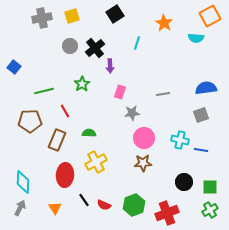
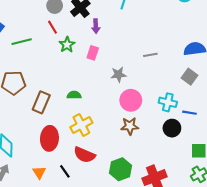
green line: (44, 91) -> (22, 42), moved
pink rectangle: (120, 92) -> (93, 53), moved
red line: (65, 111) -> (53, 27), moved
gray square: (201, 115) -> (189, 77), turned -35
black circle: (184, 182) -> (172, 128), moved
black line: (84, 200) -> (65, 171), moved
red semicircle: (104, 205) -> (84, 155), moved, size x1.5

